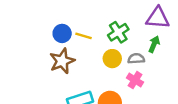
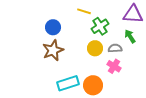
yellow line: (84, 36) -> (84, 11), moved
green arrow: (154, 44) -> (130, 36), turned -56

